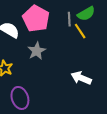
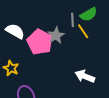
pink pentagon: (36, 19) -> (40, 42), moved
gray star: (37, 51) -> (56, 35), moved

